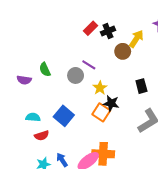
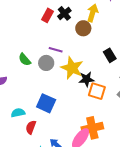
green semicircle: (45, 70) -> (25, 60), moved
yellow star: (100, 88) -> (72, 68), size x1.6
orange square: (101, 112) -> (97, 91), moved
red semicircle: (42, 136) -> (31, 127), turned 144

